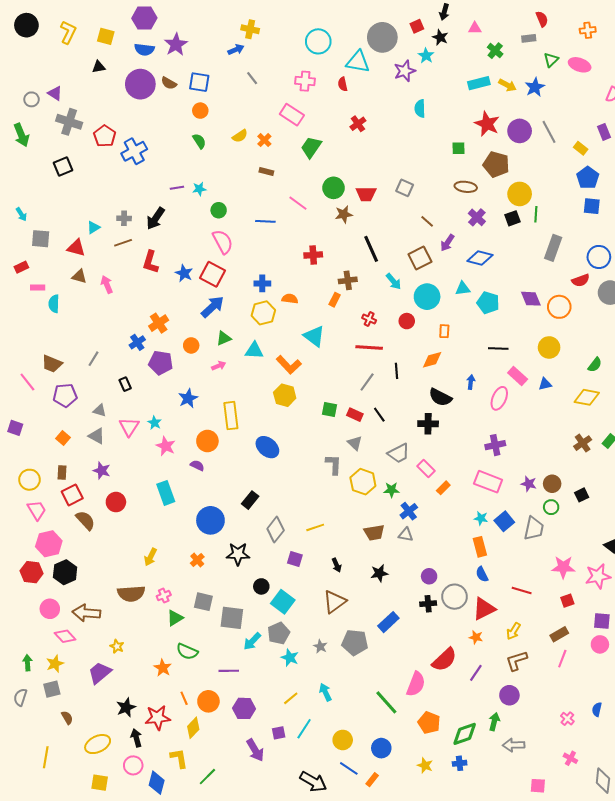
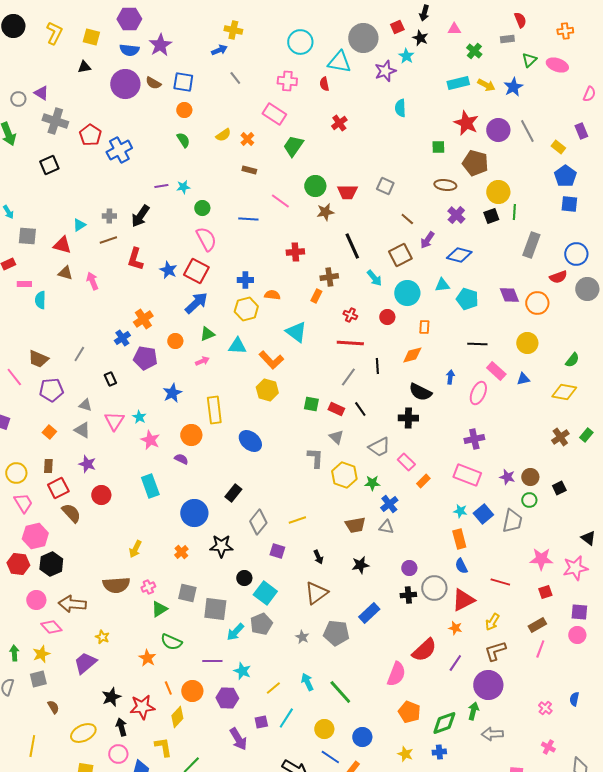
cyan star: (290, 658) -> (242, 671), moved
purple circle: (509, 695) -> (488, 685), size x1.5
green line: (386, 702) -> (340, 692), moved

